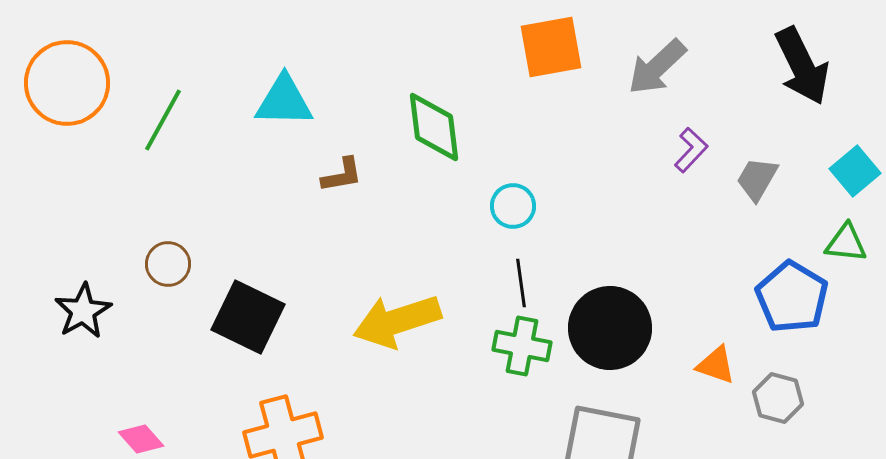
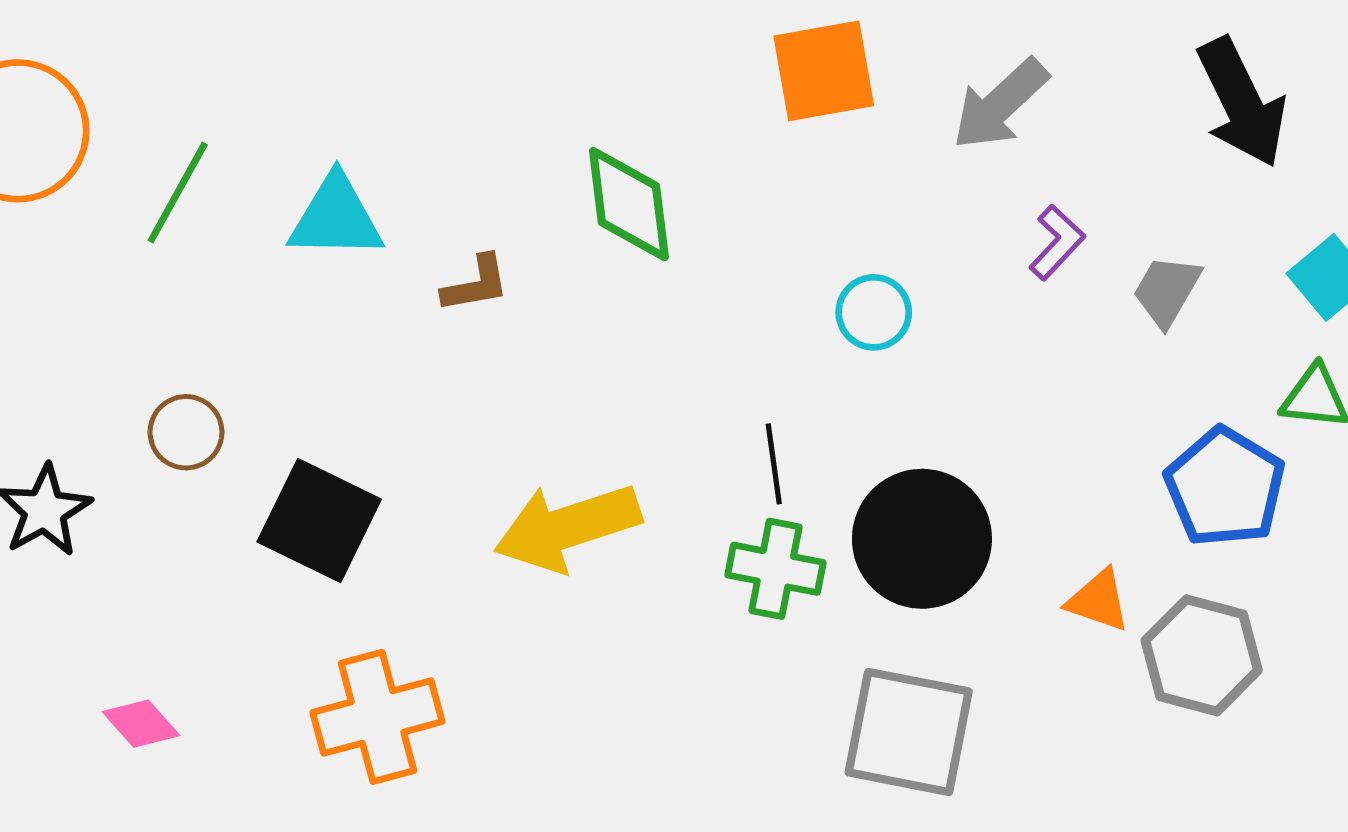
cyan triangle: (284, 101) -> (336, 217), moved
cyan circle: (513, 206) -> (874, 312), moved
gray hexagon: (778, 398) -> (1202, 655), size x1.4

